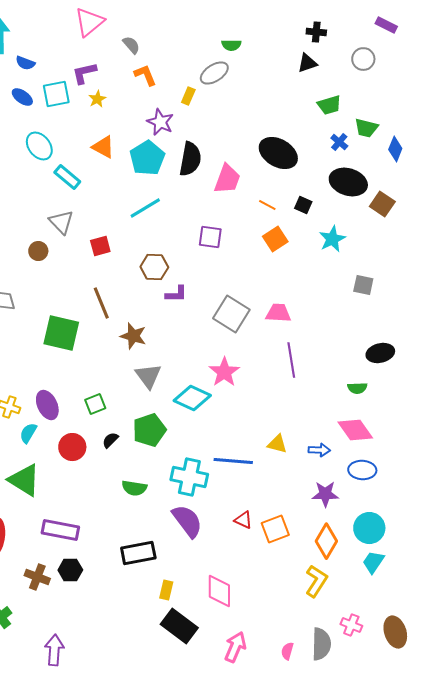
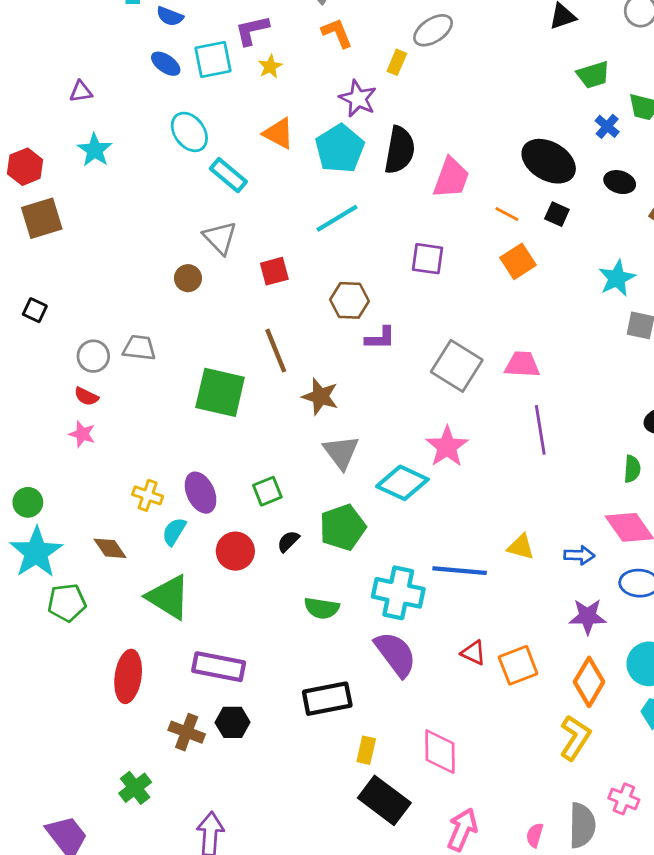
black ellipse: (278, 153) -> (549, 161), moved
black ellipse: (348, 182) -> (620, 182), size x0.6
cyan star: (332, 239) -> (617, 278), moved
green semicircle: (357, 388) -> (632, 469), turned -84

